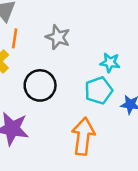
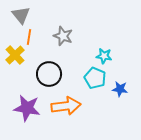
cyan pentagon: (99, 91) -> (95, 78), turned -30
orange arrow: (83, 136) -> (66, 106), moved, turned 76

